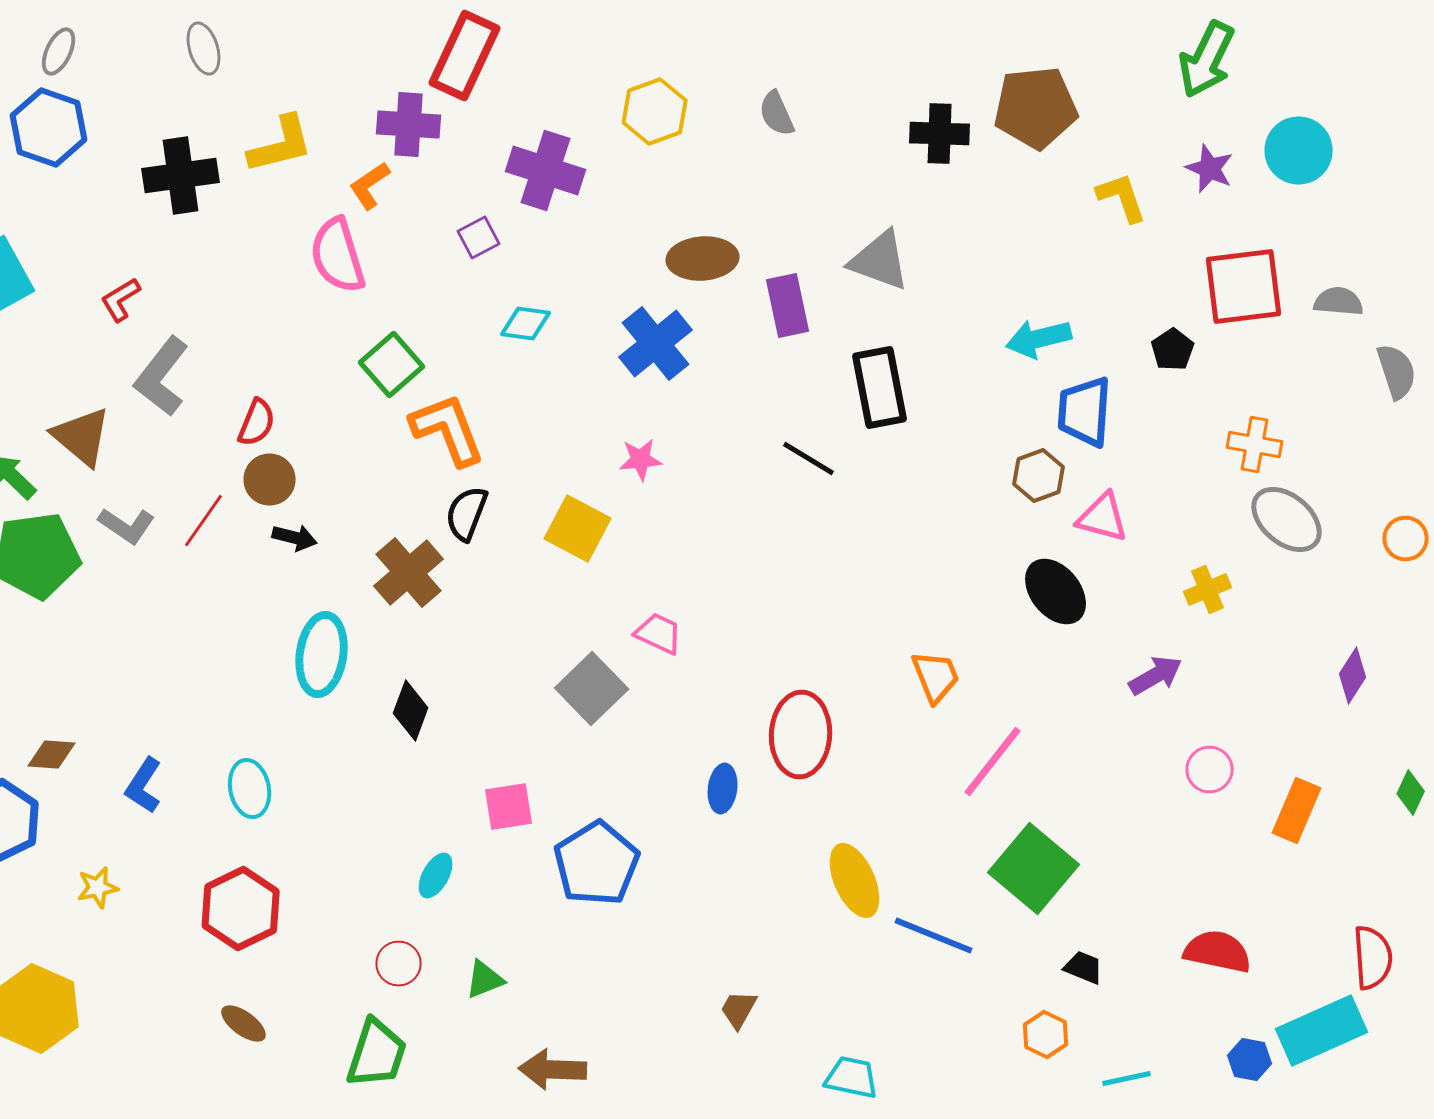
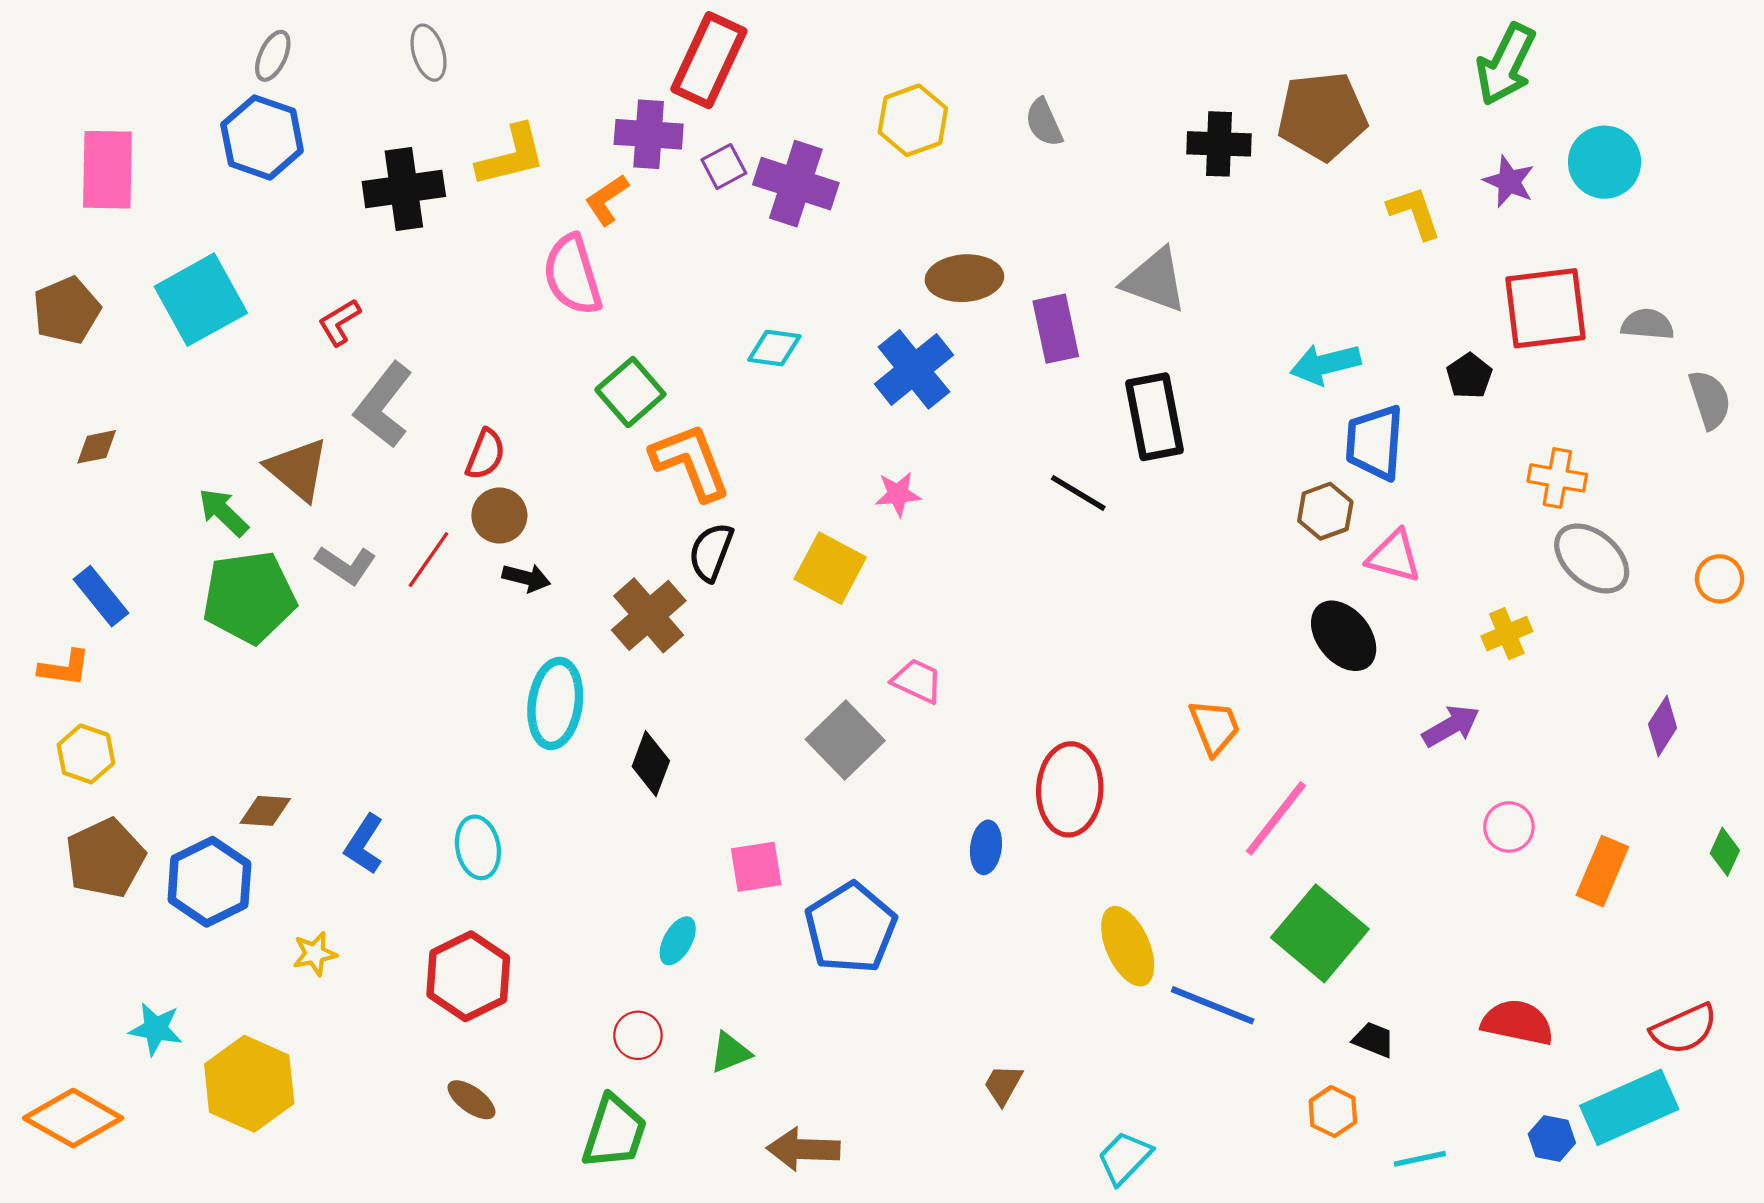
purple square: (479, 238) -> (724, 166), moved
red semicircle: (1373, 958) -> (1684, 1029), turned 70
cyan trapezoid: (852, 1078) -> (1124, 1158), turned -58

